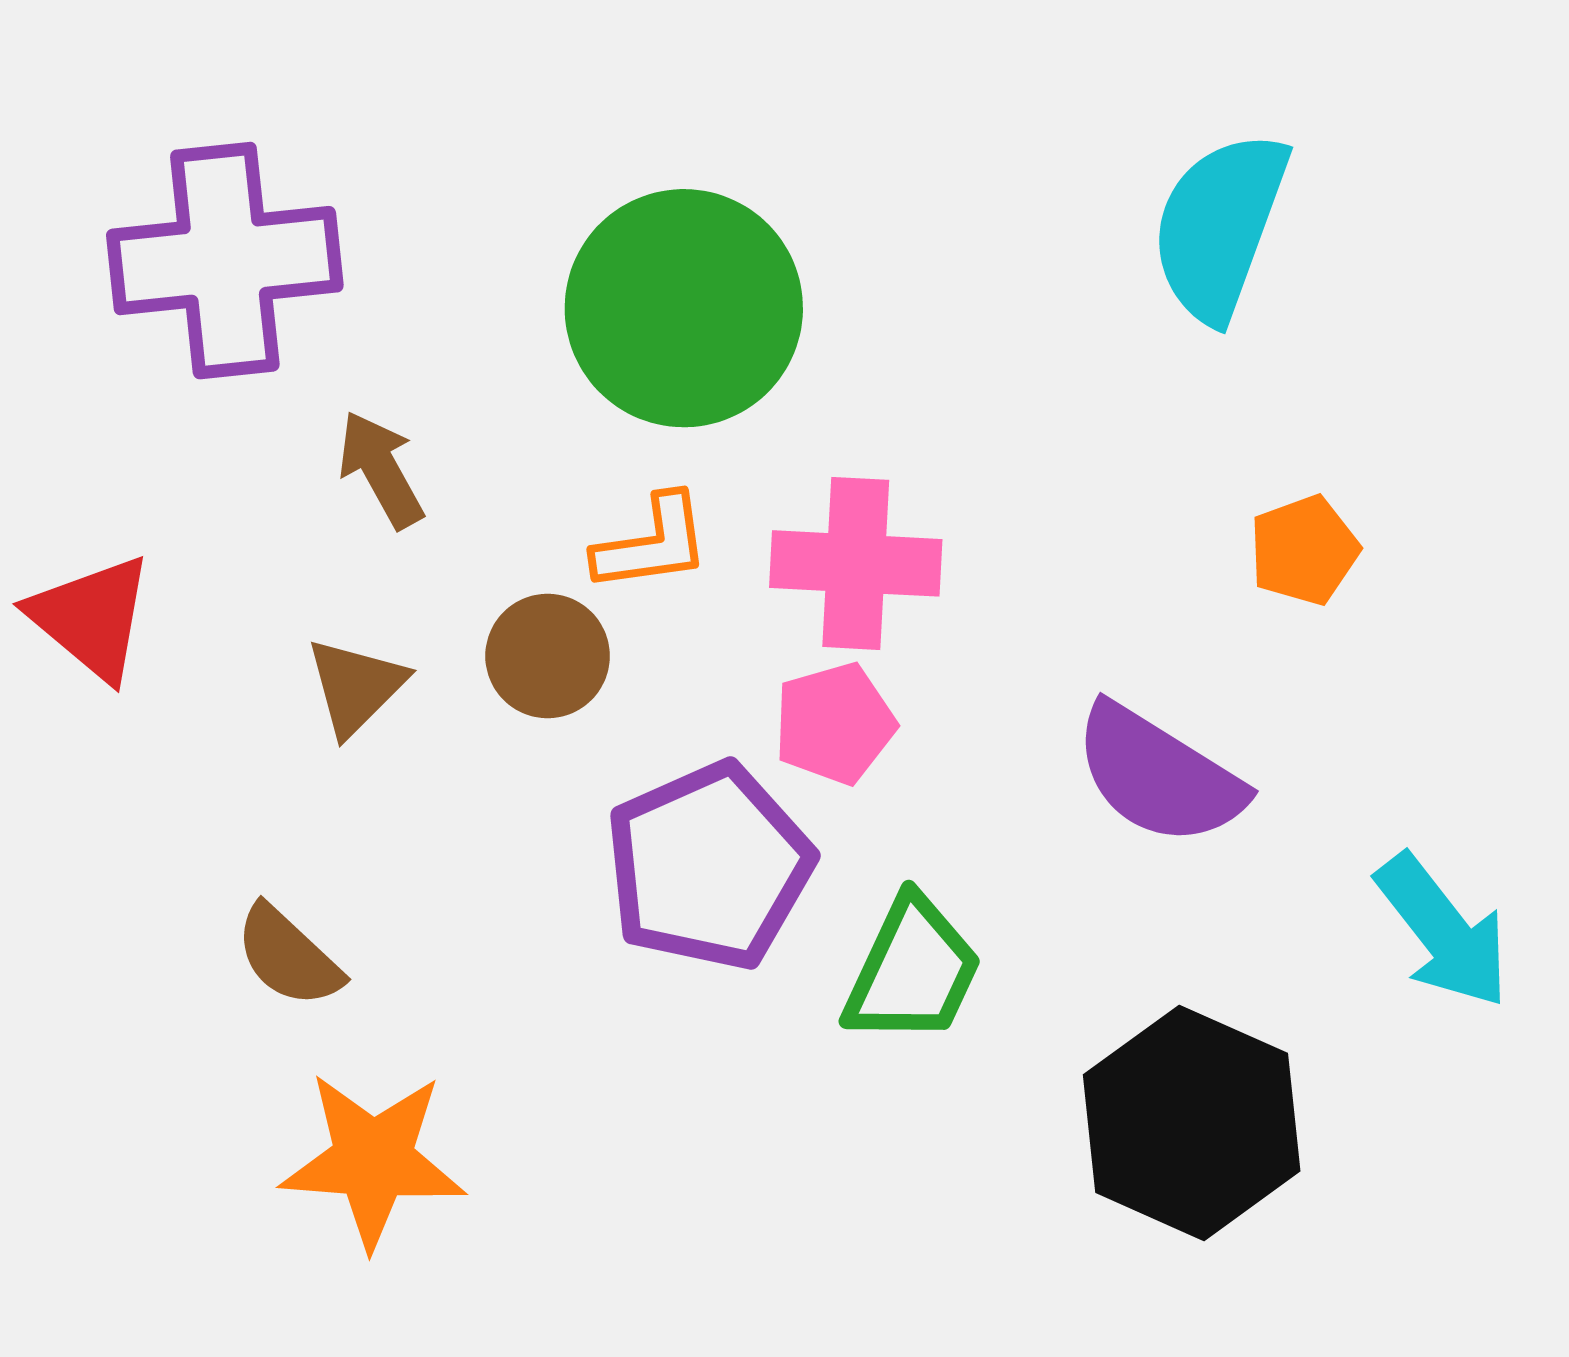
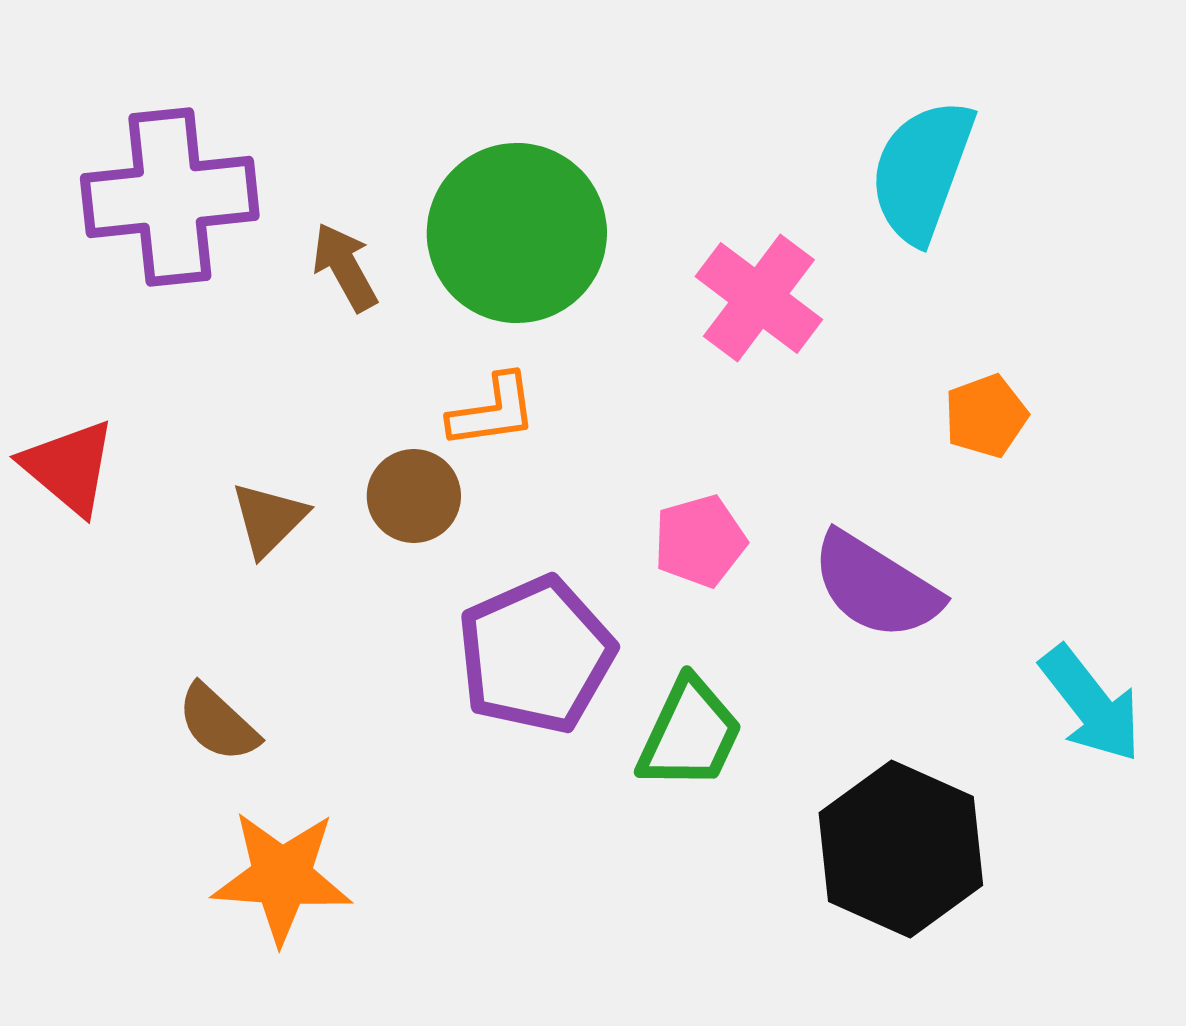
brown arrow: (381, 470) -> (345, 267), moved
pink cross: (856, 563) -> (759, 298), moved, turned 34
pink pentagon: (835, 723) -> (700, 541), moved

